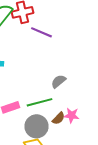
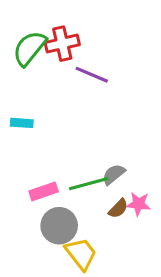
gray semicircle: (58, 81) -> (114, 174), moved
gray circle: (36, 126) -> (59, 226), moved

